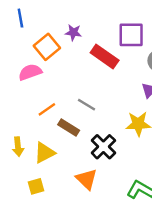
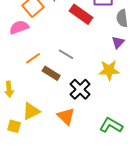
yellow triangle: (44, 153) -> (31, 111), moved
yellow square: (36, 186) -> (14, 126), moved, turned 32

